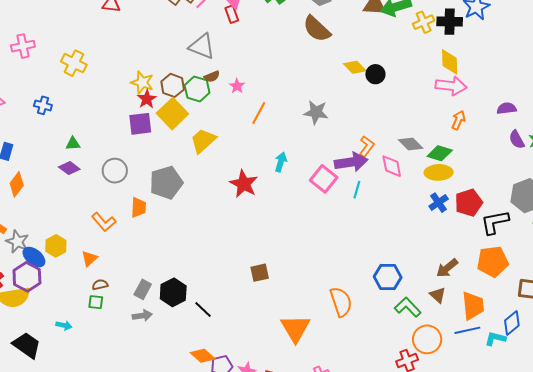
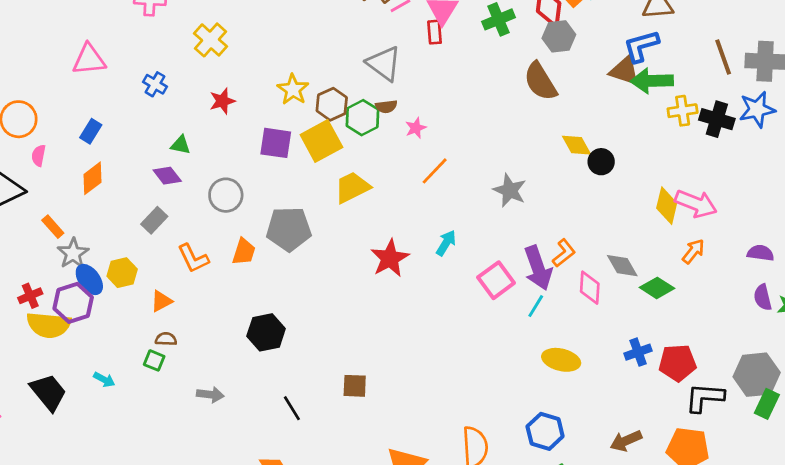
yellow diamond: (450, 62) -> (667, 206), moved
red star: (147, 99) -> (222, 101), moved
purple arrow: (351, 162) -> (538, 268), turned 64
yellow ellipse: (439, 172) -> (561, 360), moved
brown square: (260, 273) -> (355, 386), moved
gray rectangle: (143, 289) -> (154, 220), moved
black hexagon: (173, 292) -> (266, 332), moved

